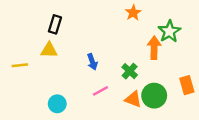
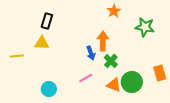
green star: (169, 31) -> (145, 27), turned -30
orange arrow: (154, 48) -> (103, 41), moved
blue arrow: (92, 62) -> (91, 53), moved

